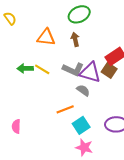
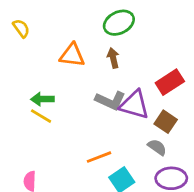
yellow line: (42, 69) -> (41, 116), moved
brown square: (109, 70) -> (166, 122), moved
gray semicircle: (83, 90) -> (157, 147), moved

